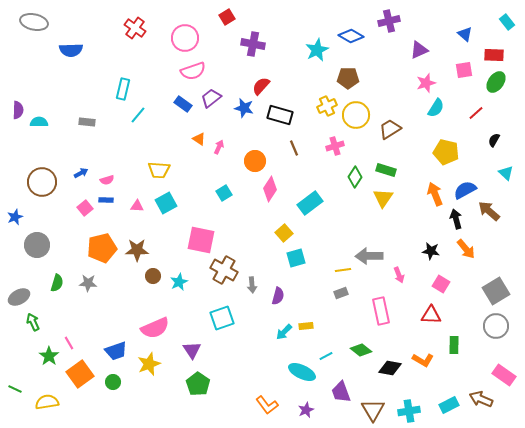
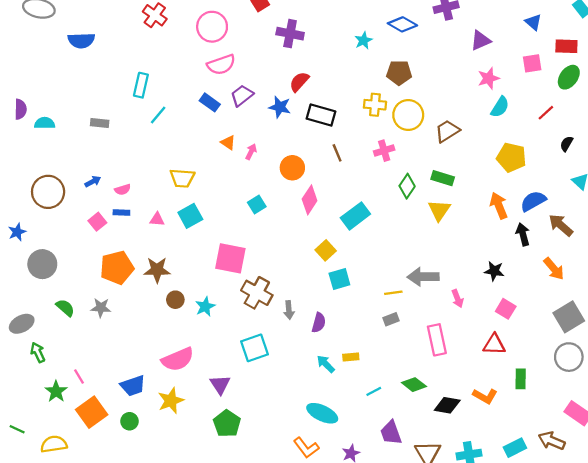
cyan star: (317, 50) -> (363, 40), size x0.7
yellow cross: (327, 106) -> (375, 105), turned 30
orange arrow: (466, 249) -> (554, 269), moved
green semicircle: (57, 283) -> (65, 308), turned -66
cyan arrow: (284, 332) -> (326, 364), turned 90
cyan ellipse: (302, 372) -> (322, 413), moved

